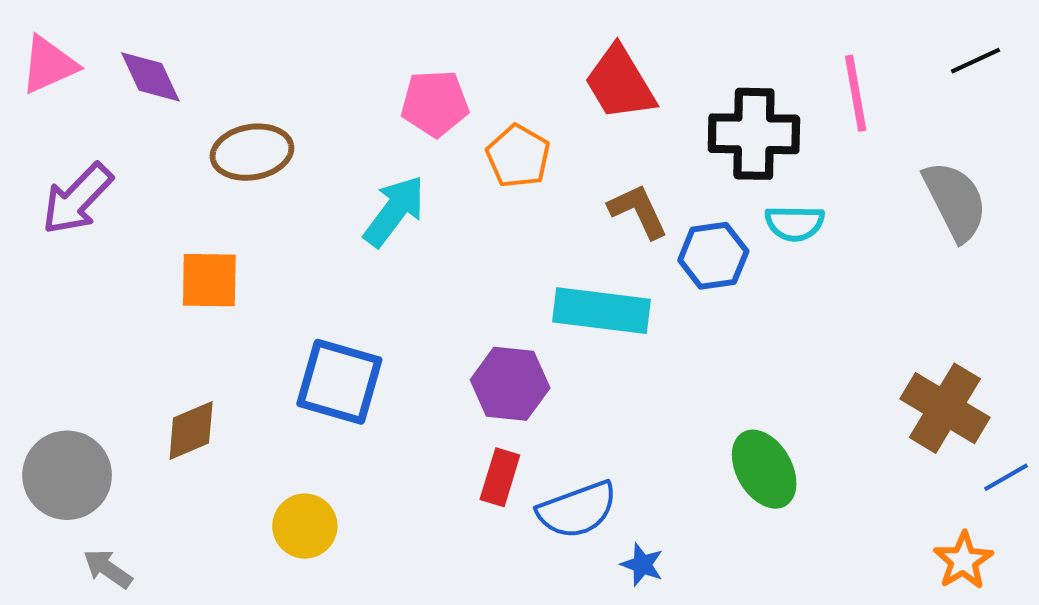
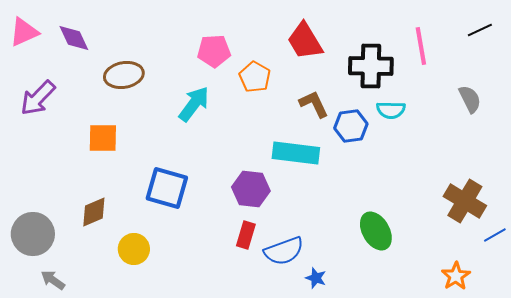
gray semicircle: (955, 201) -> (470, 99), size x0.7
yellow circle: (305, 526) -> (134, 249), moved
orange star: (963, 561) -> (456, 276), moved

